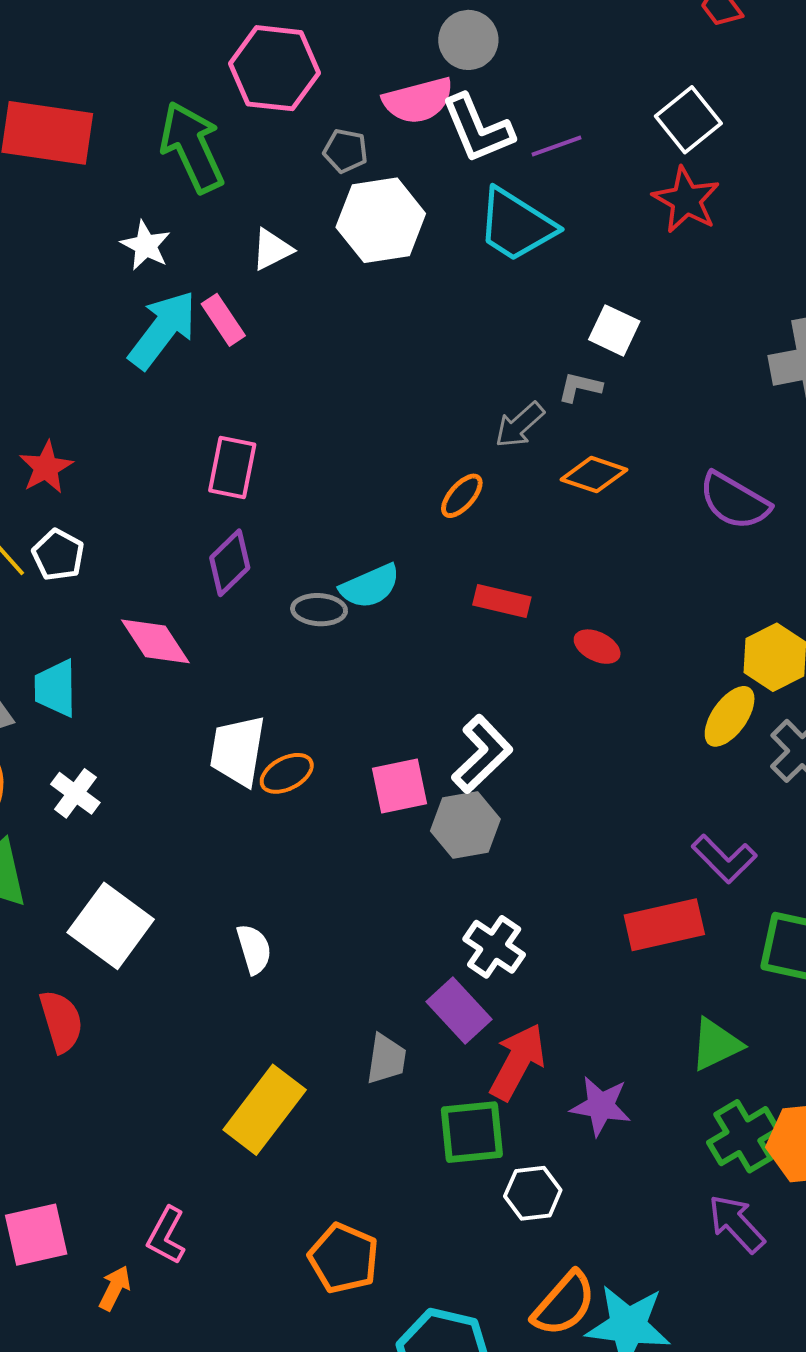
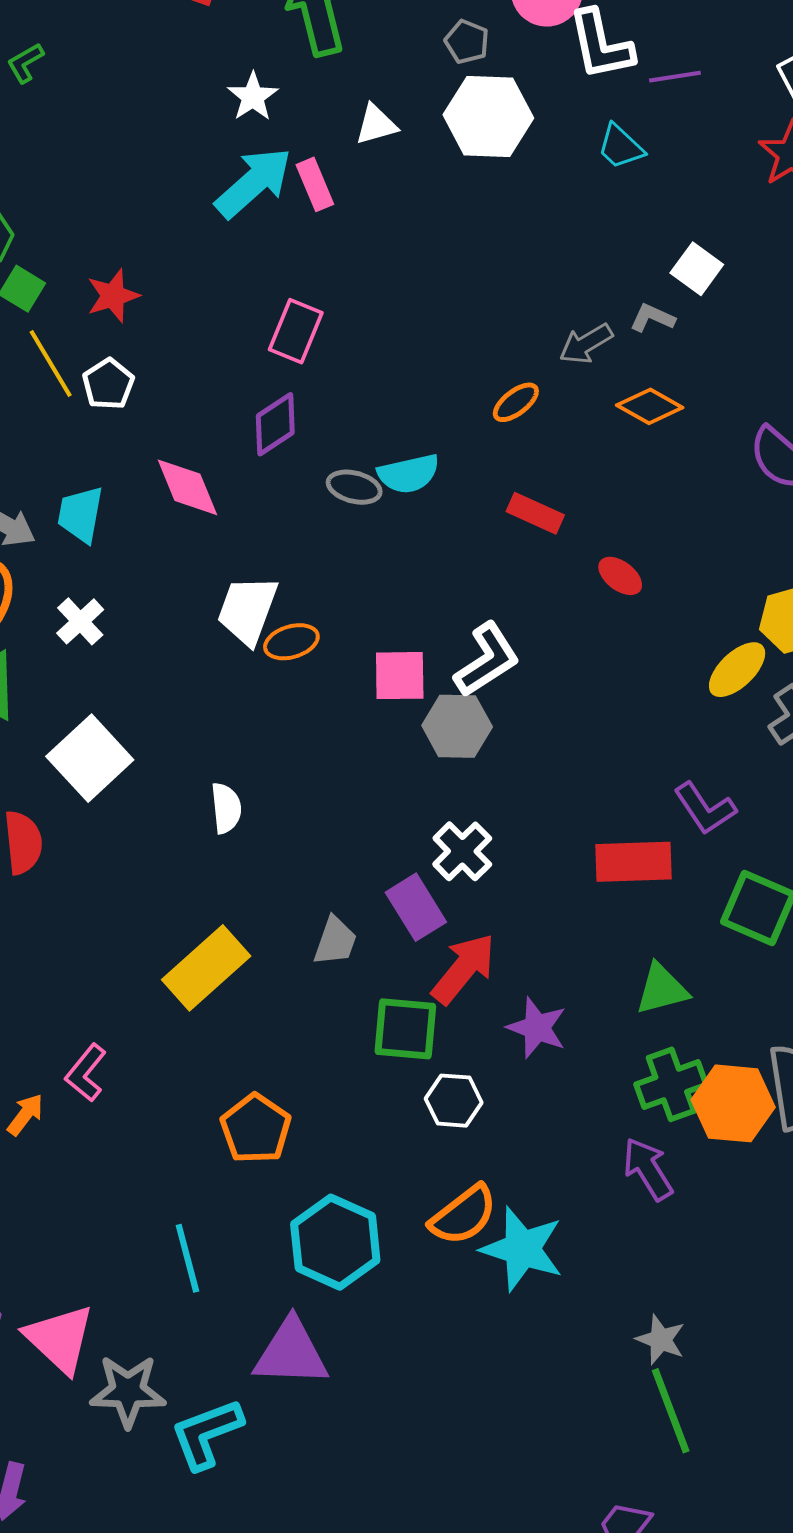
cyan trapezoid: (516, 225) -> (620, 147), size x0.6

